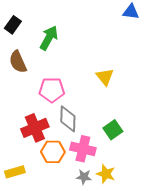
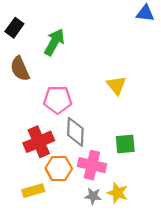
green square: (113, 130) -> (125, 144), turned 30
yellow rectangle: (15, 172) -> (33, 191), moved

